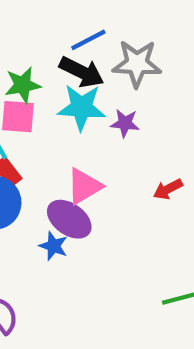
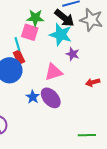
purple star: (125, 123) -> (73, 54), moved
purple ellipse: (69, 219) -> (51, 98), moved

